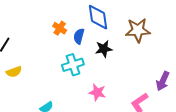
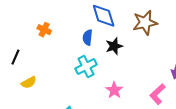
orange cross: (60, 28) -> (44, 30), moved
pink star: (97, 92) -> (114, 90), turned 30

